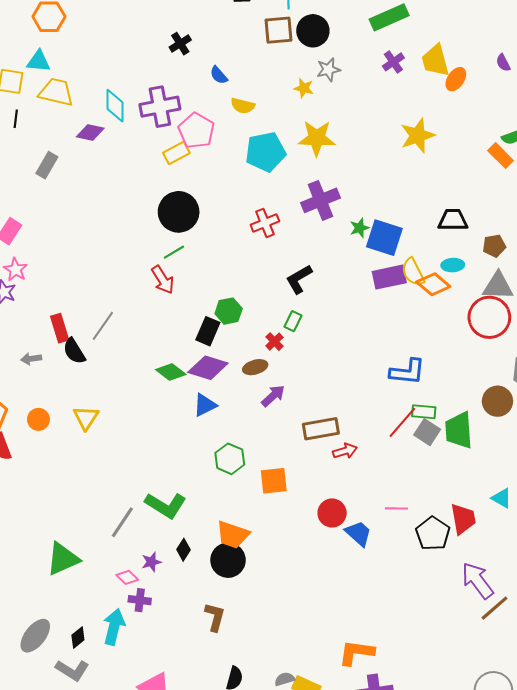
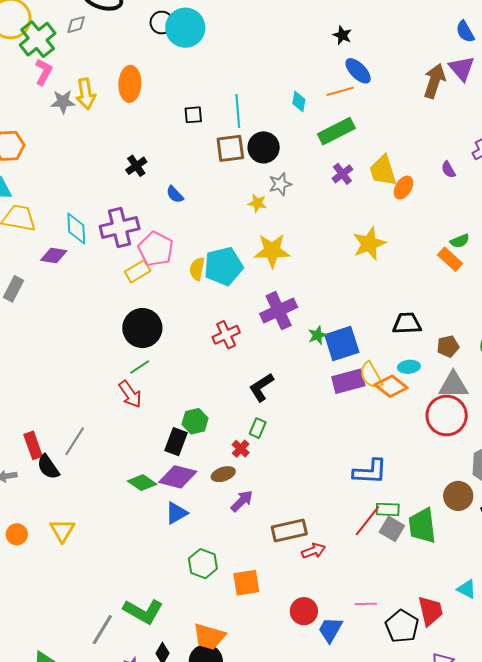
yellow semicircle: (243, 106) -> (197, 269), moved, turned 90
blue square: (384, 238) -> (342, 344), turned -33
blue trapezoid: (358, 533) -> (330, 630), turned -100

